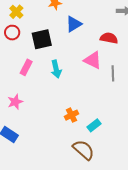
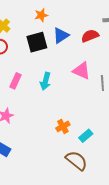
red semicircle: (109, 38) -> (90, 36), moved, turned -30
black square: (42, 39) -> (37, 42), moved
cyan arrow: (56, 69) -> (45, 81), turned 30

